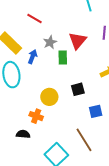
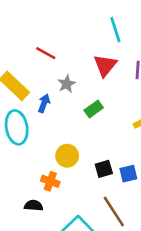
red triangle: (78, 41) -> (105, 65), moved
green rectangle: (63, 58) -> (94, 109), moved, turned 56
black square: (78, 89) -> (104, 169), moved

